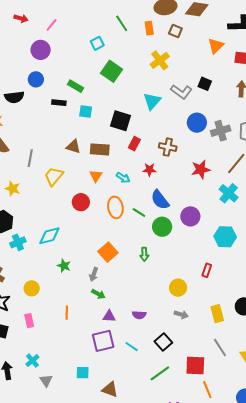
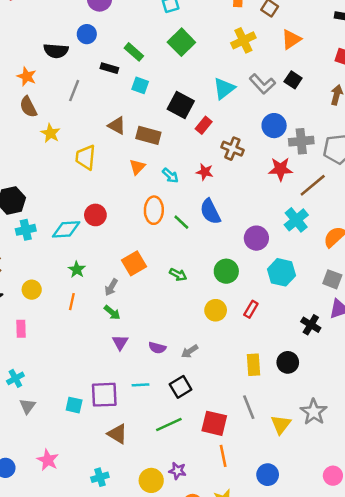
orange triangle: (216, 46) -> (291, 39), moved
red rectangle: (134, 144) -> (204, 125), moved
gray line: (30, 158) -> (74, 91), moved
red star: (201, 169) -> (280, 169), moved
yellow trapezoid: (54, 176) -> (86, 157), turned -45
yellow star: (13, 189) -> (50, 133), moved
red circle: (81, 202) -> (95, 215), moved
purple circle: (190, 216) -> (256, 238), moved
green circle: (162, 227) -> (226, 271), moved
green arrow: (144, 254) -> (178, 275), turned -72
yellow circle: (178, 288) -> (216, 310), moved
orange line: (67, 313) -> (72, 302), moved
gray arrow: (181, 314) -> (190, 351), moved, turned 120
purple triangle: (109, 316) -> (120, 342), turned 48
purple square: (103, 341) -> (104, 395), moved
cyan line: (132, 347) -> (141, 385), turned -48
brown triangle: (110, 389) -> (117, 434), moved

